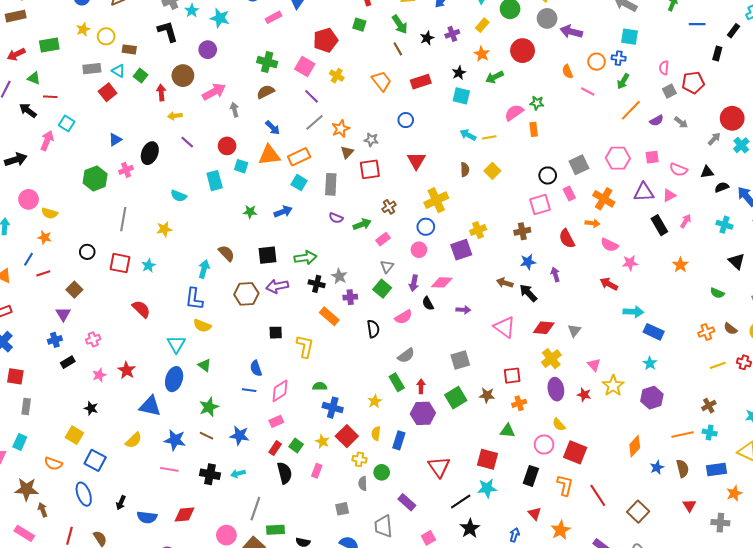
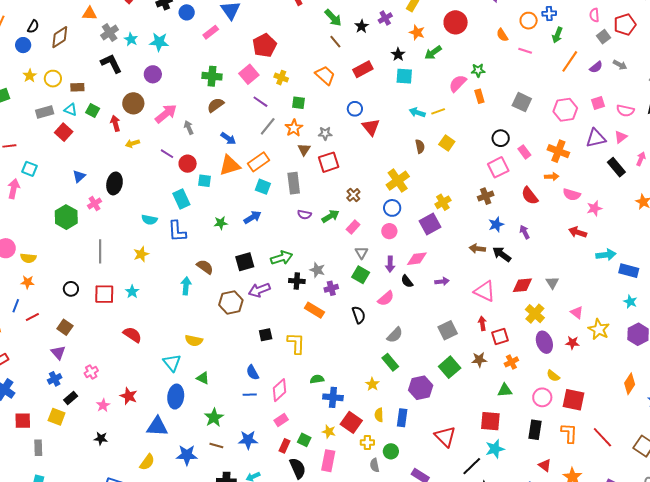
green square: (359, 25) -> (299, 103), moved
pink square: (305, 67) -> (249, 74), turned 30
purple line: (187, 142) -> (167, 154), moved
red triangle: (416, 161) -> (371, 127), moved
gray square: (579, 165) -> (522, 102), moved, turned -30
blue L-shape: (194, 299) -> (177, 231), moved
red arrow: (421, 386) -> (482, 323), moved
yellow square: (74, 435) -> (57, 417), moved
pink rectangle: (317, 471) -> (328, 461), size x1.5

